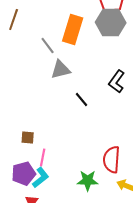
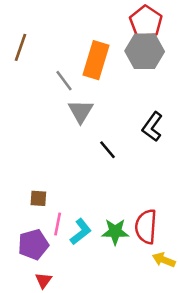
gray triangle: (61, 70) -> (81, 111), turned -45
cyan L-shape: (41, 178) -> (81, 232), moved
green star: (88, 180) -> (115, 232), moved

